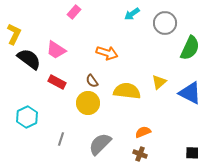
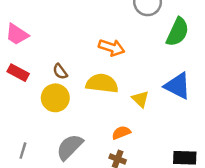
orange arrow: (107, 53) -> (112, 48), moved
yellow triangle: (159, 82) -> (140, 99), moved, turned -35
gray line: (61, 139) -> (23, 151), moved

